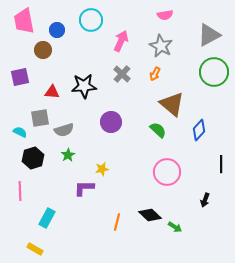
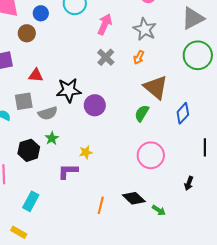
black star: (84, 86) -> (69, 90), moved
green semicircle: (158, 130) -> (142, 113), turned -102
black hexagon: (33, 158) -> (29, 150), moved

